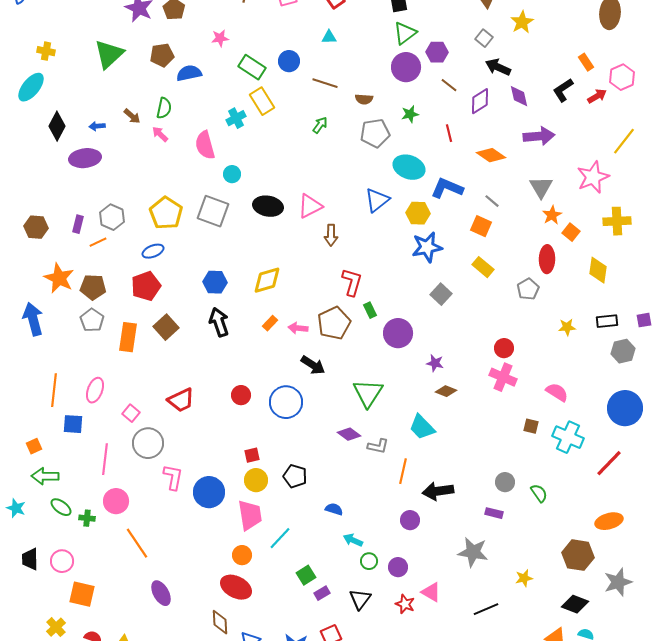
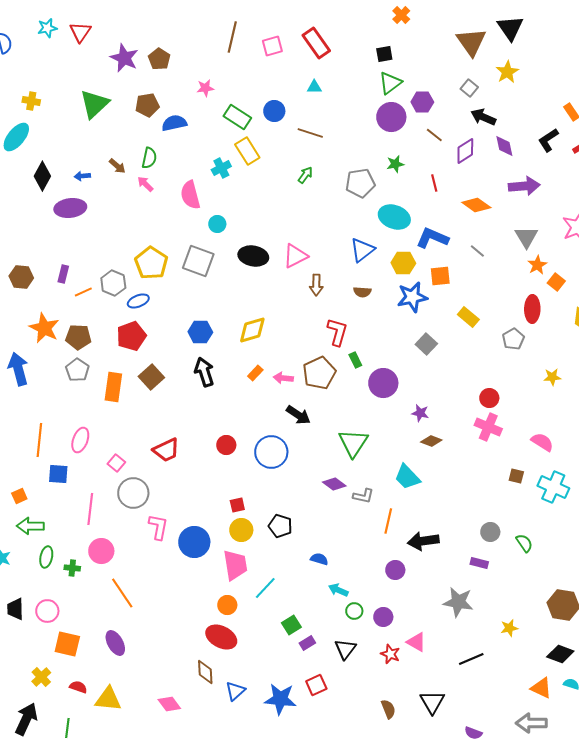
brown semicircle: (364, 99) -> (362, 292), moved
gray hexagon: (112, 217) -> (113, 283), moved
orange square: (481, 226) -> (440, 276), moved, turned -30
green ellipse: (61, 507) -> (46, 557), turned 65
purple ellipse: (161, 593) -> (115, 643), moved

